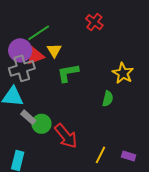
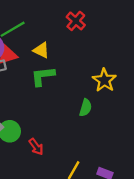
yellow triangle: (54, 50) -> (41, 50), moved, turned -35
red arrow: (66, 136) -> (36, 147), size x0.6

